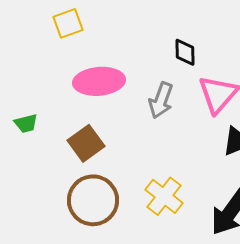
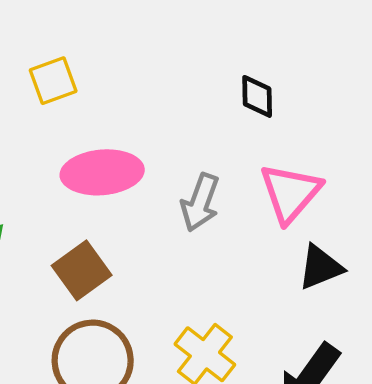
black diamond: (185, 52) -> (257, 96), moved

